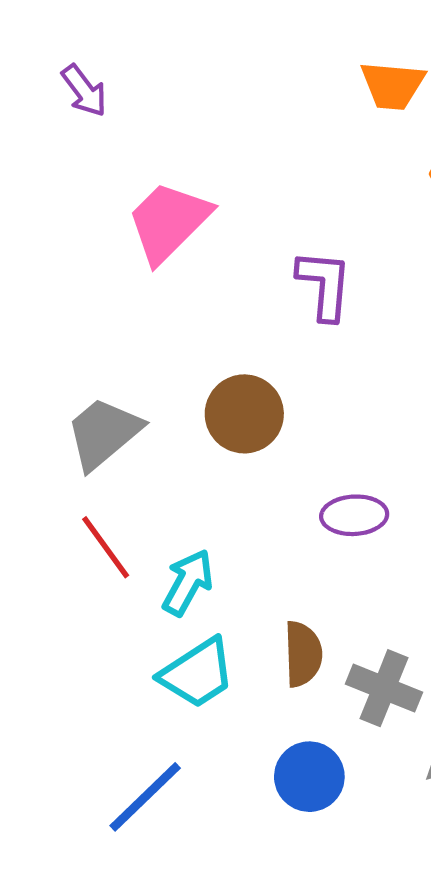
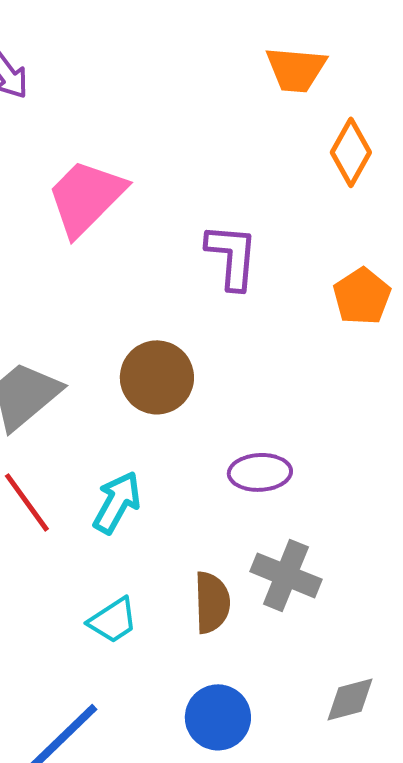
cyan arrow: (188, 582) -> (117, 502), moved
cyan trapezoid: (197, 673) -> (113, 620), size x0.7
gray cross: (384, 688) -> (286, 575), moved

